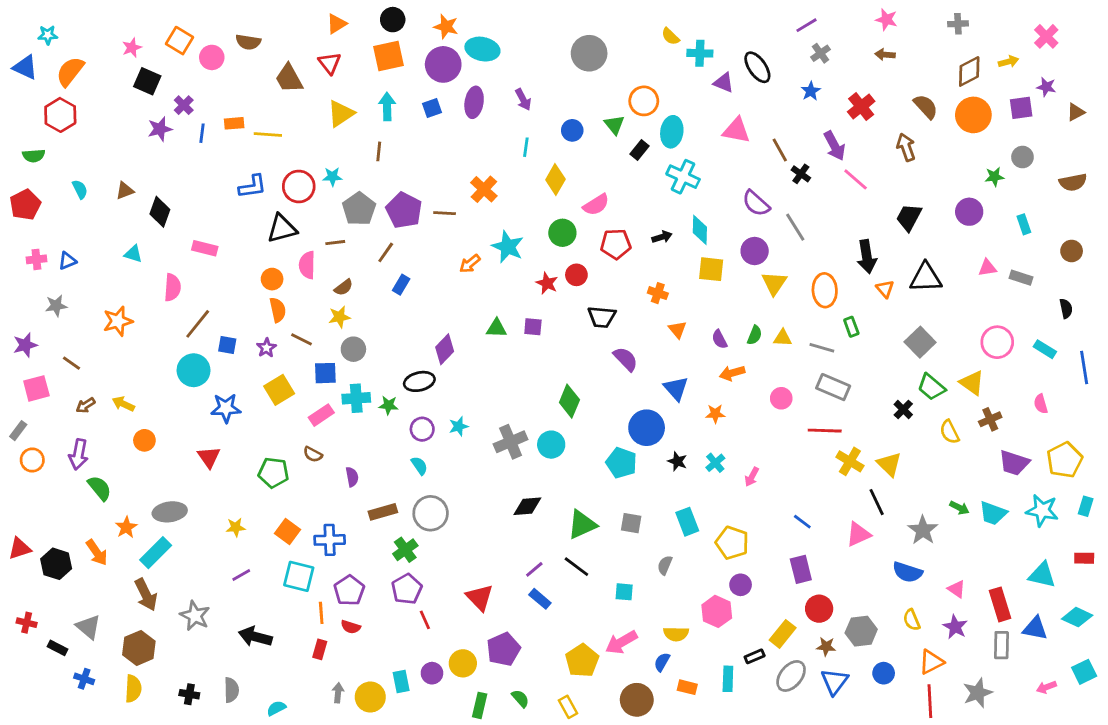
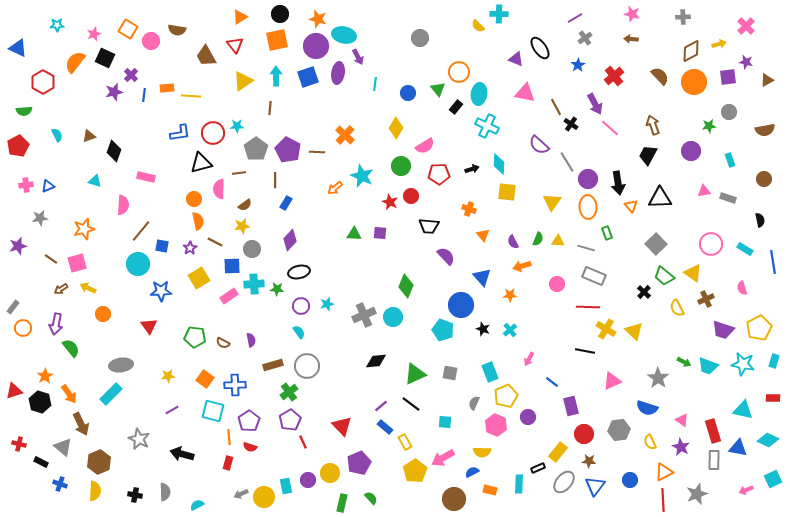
cyan star: (48, 35) -> (57, 25), moved
gray circle: (589, 53) -> (420, 38), size x0.7
cyan cross: (700, 53) -> (499, 14), moved
orange semicircle: (70, 71) -> (75, 62), moved
purple arrow: (523, 100) -> (358, 57), moved
blue square: (432, 108) -> (308, 77), size x1.5
cyan line: (526, 147) -> (375, 84), moved
brown arrow: (906, 147) -> (653, 125), moved
purple circle: (755, 251) -> (588, 179), moved
brown line: (386, 252) -> (275, 180), turned -35
purple diamond: (445, 349) -> (290, 240), moved
pink square: (36, 388) -> (77, 263), moved
brown semicircle: (313, 454) -> (223, 343), moved
pink arrow: (752, 477) -> (529, 359), moved
black line: (877, 502) -> (585, 351), moved, turned -54
blue line: (802, 522) -> (552, 382), moved
orange star: (126, 527) -> (45, 376), moved
yellow pentagon: (732, 543) -> (506, 396), moved, turned 30
brown arrow: (146, 595) -> (81, 424), moved
pink hexagon: (717, 611) -> (496, 425), moved
gray hexagon: (861, 631) -> (619, 430), moved
blue semicircle: (662, 662) -> (472, 472), turned 32
gray arrow: (338, 693) -> (241, 494), turned -120
yellow rectangle: (568, 707) -> (405, 442), moved

